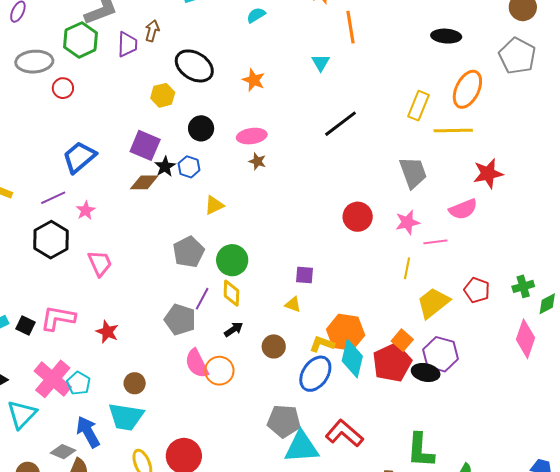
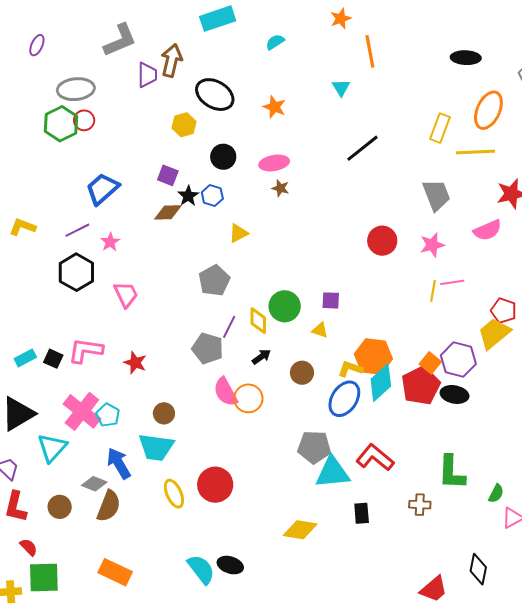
brown arrow: (152, 31) -> (172, 60), size x1.5
green hexagon: (80, 40) -> (61, 124), moved
gray ellipse: (34, 62) -> (76, 89), moved
purple square: (145, 145) -> (168, 175), size x0.7
pink line: (435, 242) -> (452, 282), moved
green circle: (232, 260) -> (285, 306), moved
yellow trapezoid: (433, 303) -> (494, 333), moved
purple hexagon: (441, 354) -> (458, 360), moved
cyan diamond: (352, 359) -> (381, 383), turned 36

